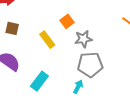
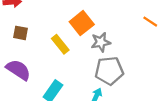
orange square: (67, 21) -> (82, 23), size x1.5

